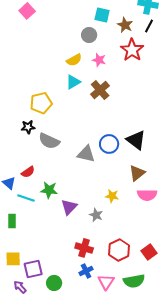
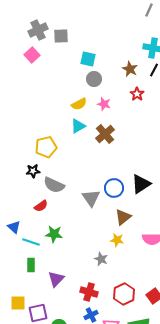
cyan square: (102, 15) -> (88, 59), moved
red star: (132, 50) -> (137, 94), size x0.6
black triangle: (136, 140) -> (141, 184), turned 50
gray triangle: (86, 154) -> (91, 198), turned 42
red semicircle: (28, 172) -> (41, 206), moved
brown triangle: (137, 173) -> (123, 217), moved
purple triangle: (69, 207) -> (56, 279), moved
green rectangle: (12, 221) -> (31, 265), moved

